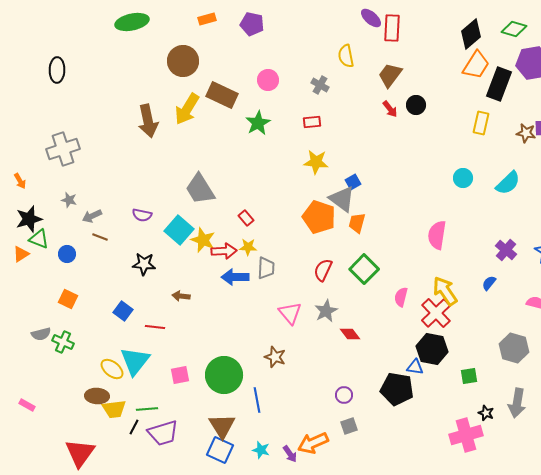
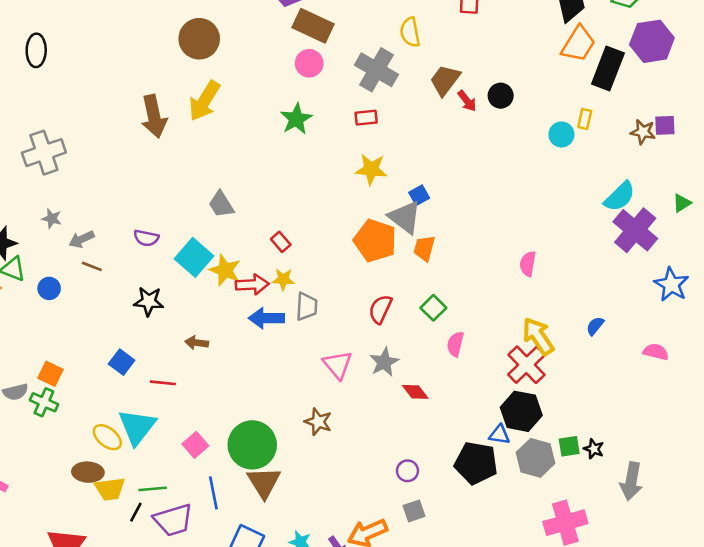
brown trapezoid: (390, 75) -> (445, 80), moved
gray cross: (320, 85) -> (376, 70), size x1.8
brown rectangle: (222, 95) -> (313, 26), moved
yellow rectangle: (481, 123) -> (585, 119), size x0.7
cyan circle: (463, 178) -> (561, 134), moved
gray trapezoid: (200, 189) -> (221, 204), size x0.7
pink semicircle: (437, 235) -> (528, 264), size x0.7
purple cross: (506, 250) -> (635, 230), moved, size x1.6
green square: (364, 269) -> (433, 308), size x0.7
pink semicircle: (401, 297) -> (455, 344), moved
orange square: (68, 299) -> (50, 374), moved
gray hexagon: (514, 348) -> (536, 458), moved
pink square: (180, 375) -> (195, 445), turned -30
blue line: (257, 400) -> (213, 493), moved
black star: (486, 413) -> (594, 449), moved
brown triangle: (222, 426) -> (264, 482), moved

